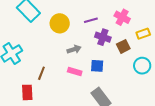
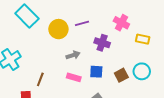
purple line: (91, 20) -> (82, 23), moved
yellow rectangle: (143, 34) -> (143, 39), turned 32
brown square: (123, 46) -> (121, 75), moved

